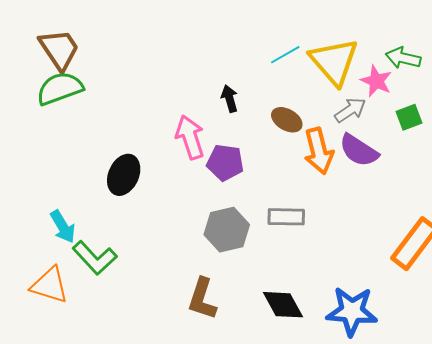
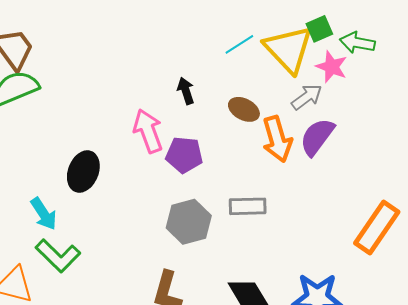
green square: (409, 117) -> (319, 29), moved
purple semicircle: (359, 150) -> (317, 137), turned 96
cyan arrow: (63, 227) -> (44, 214), moved

